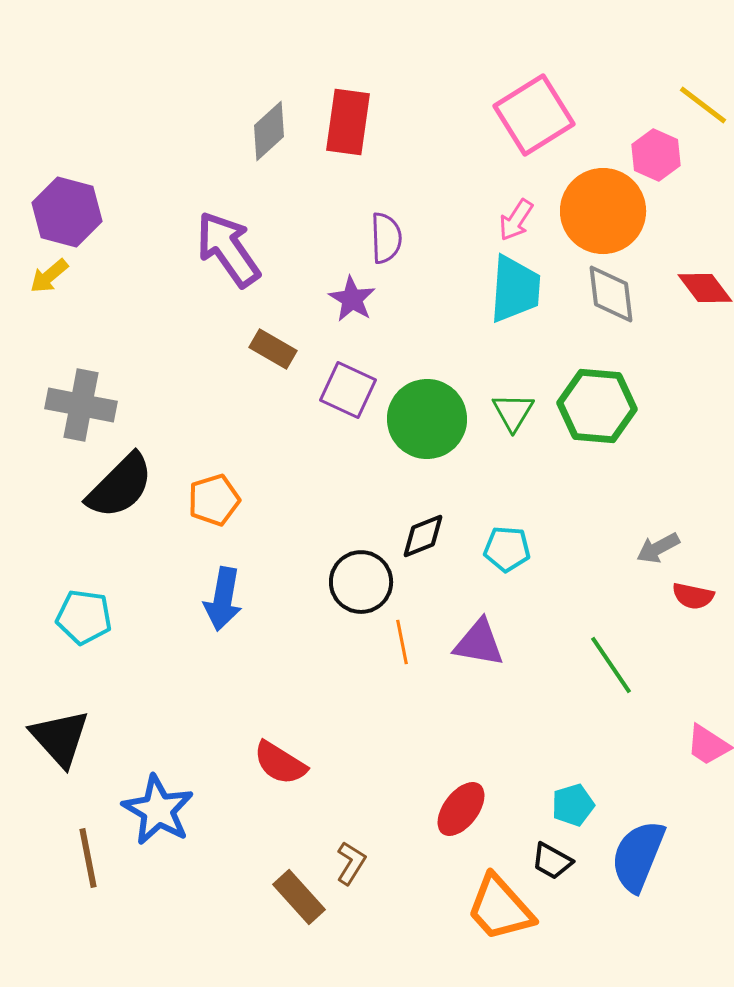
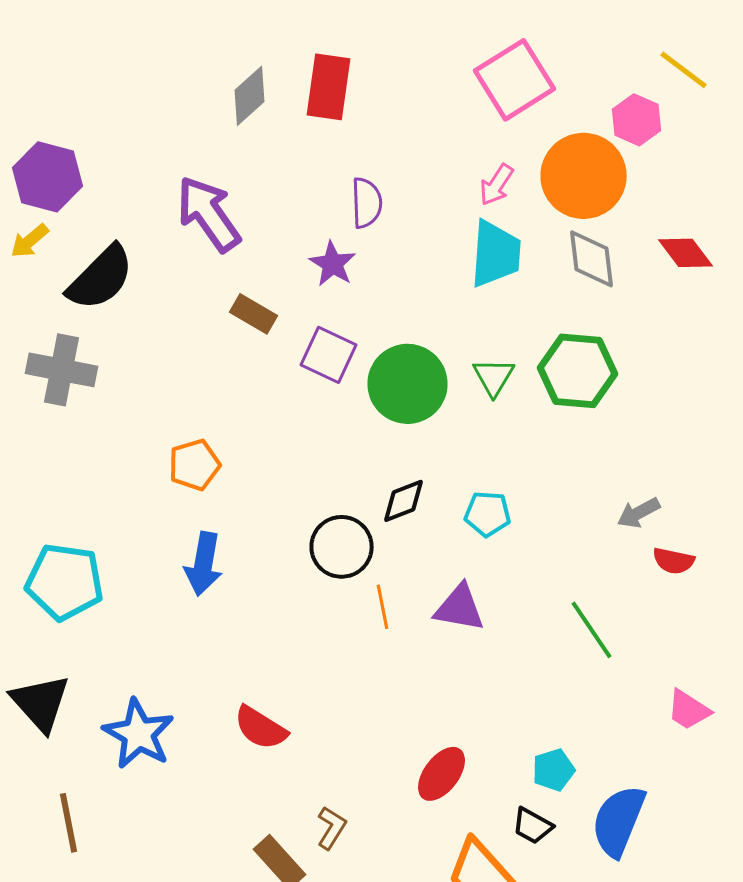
black semicircle: (120, 486) -> (100, 278), moved
cyan pentagon: (84, 617) -> (64, 582), size x1.4
blue star: (158, 810) -> (138, 734), moved

